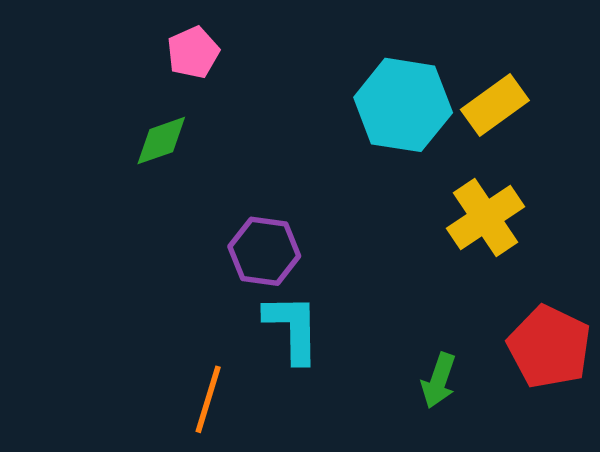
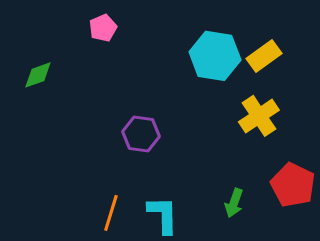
green diamond: (161, 141) -> (38, 75), moved
cyan L-shape: (292, 328) -> (163, 215), moved

